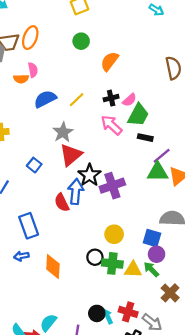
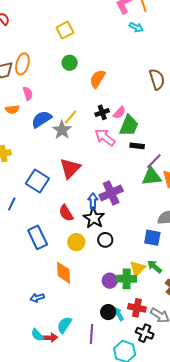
orange semicircle: (21, 79) -> (12, 109), moved
gray star: (63, 132) -> (62, 130), moved
blue square: (34, 165) -> (37, 181), size x1.6
black star: (89, 175) -> (94, 218), moved
blue arrow: (76, 192) -> (93, 201), moved, size x0.7
yellow circle: (114, 234) -> (76, 242), moved
purple circle: (157, 254) -> (110, 281), moved
blue arrow: (21, 256) -> (37, 298), moved
black circle: (95, 257) -> (105, 240), moved
green cross: (112, 263) -> (127, 279), moved
yellow triangle: (133, 270) -> (138, 269), turned -42

